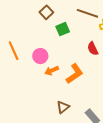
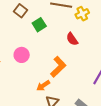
orange arrow: (52, 71) -> (43, 86), moved

